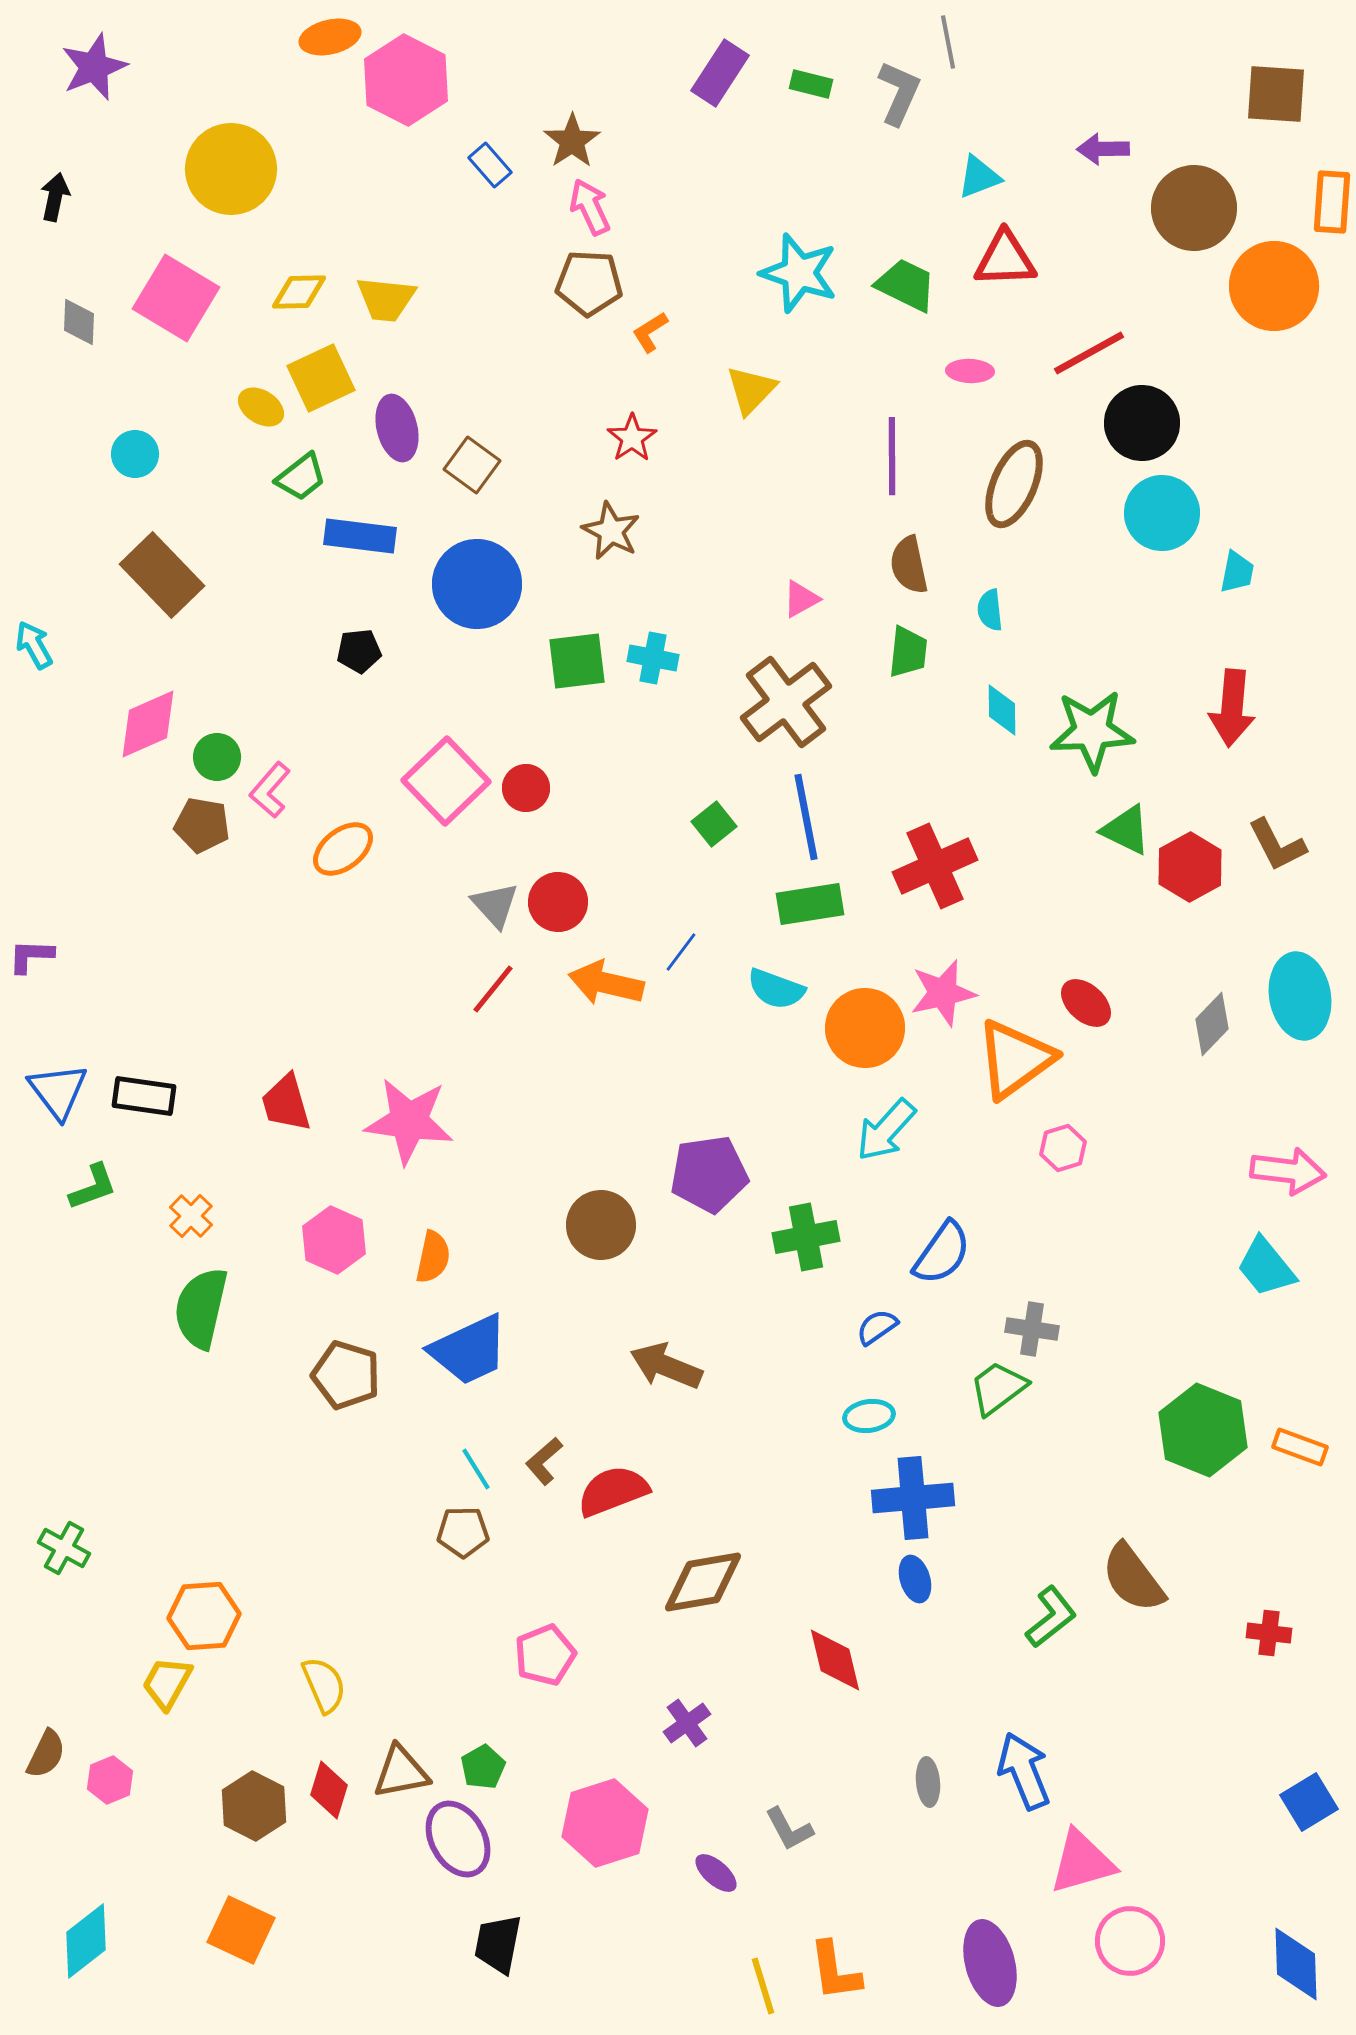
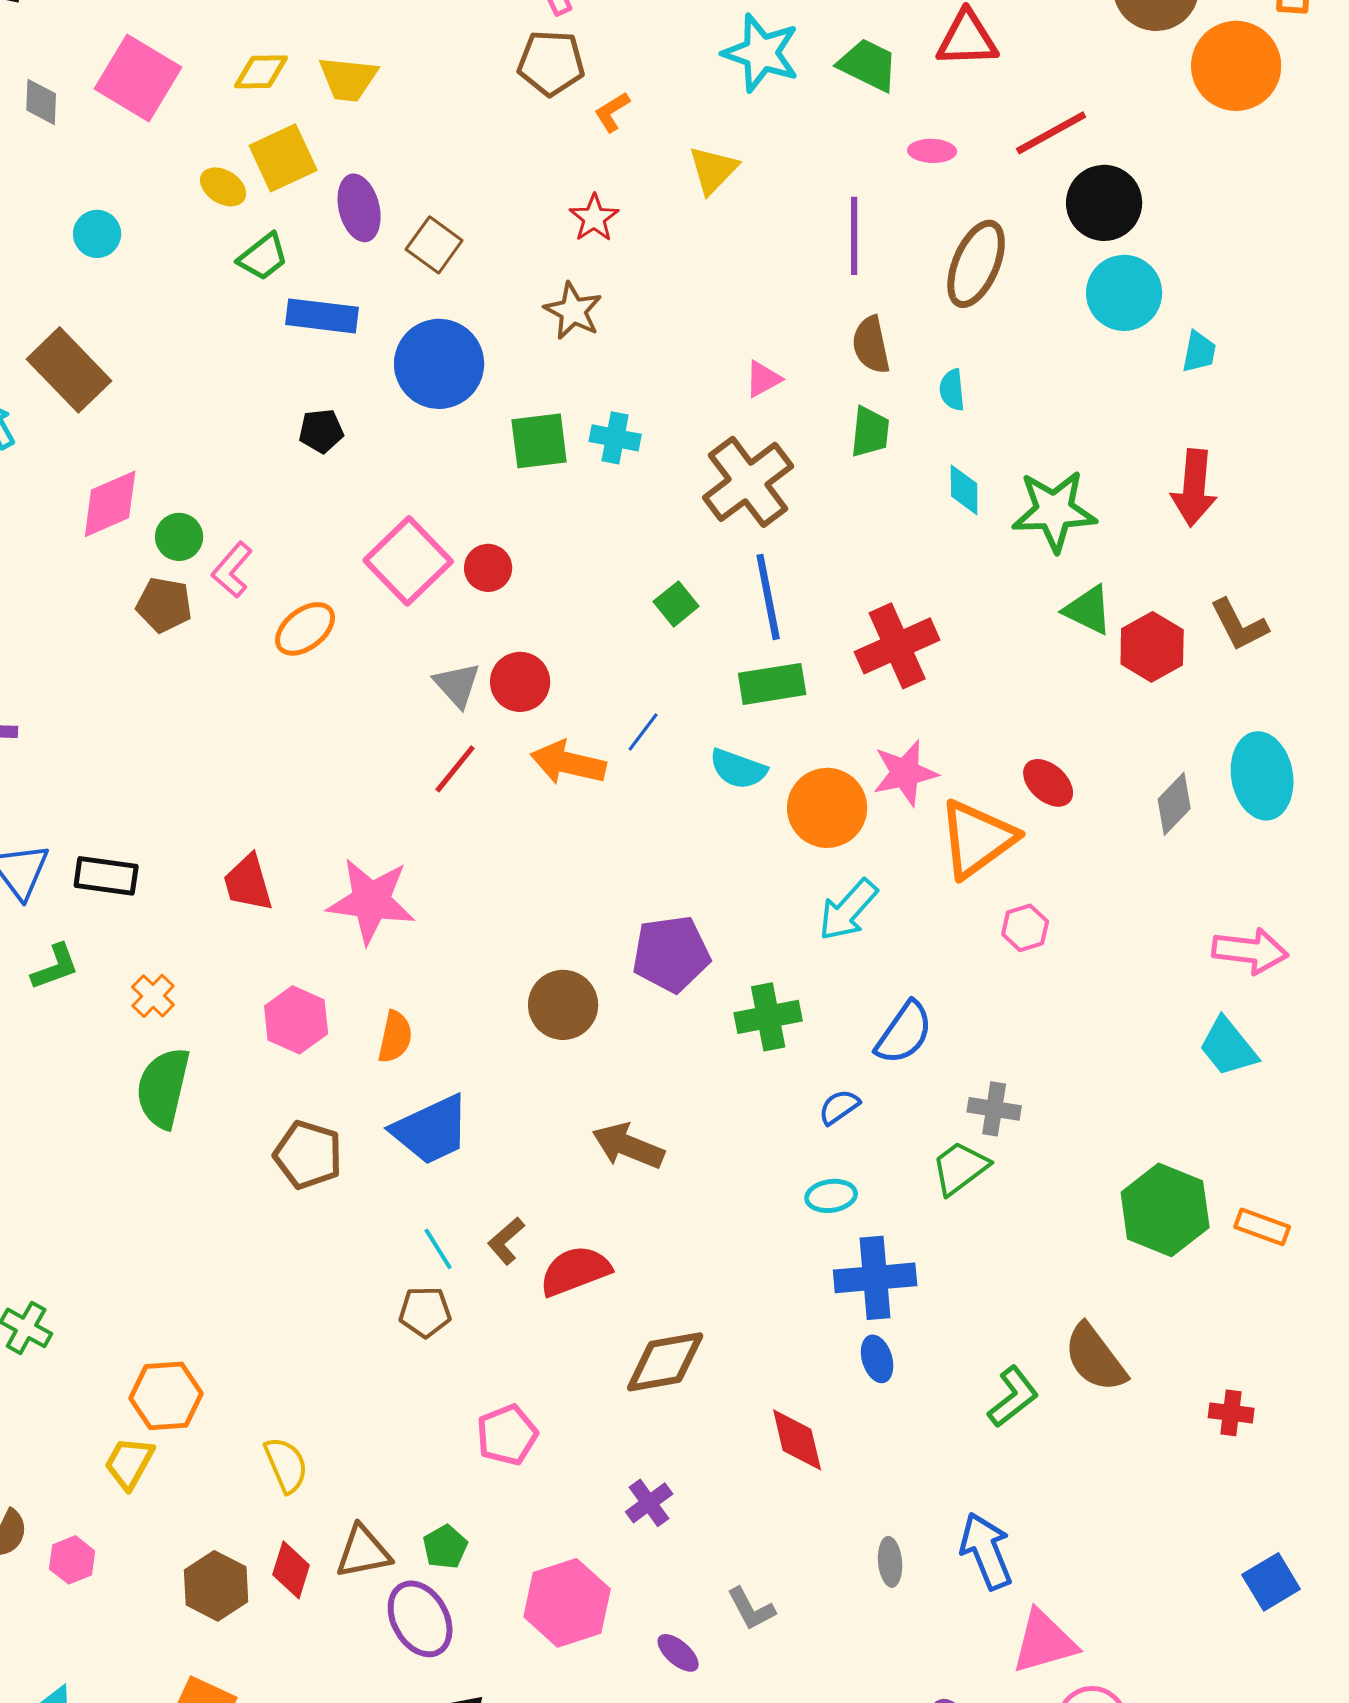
brown rectangle: (162, 575) -> (69, 370), moved

